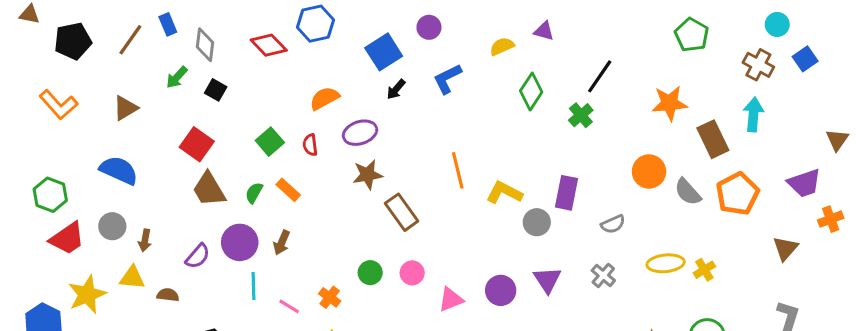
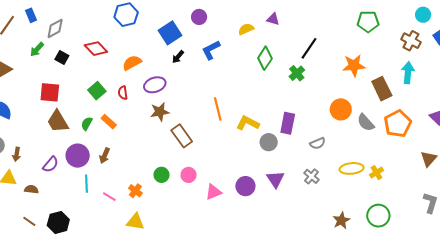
green pentagon: (692, 35) -> (368, 22), turned -30
gray diamond: (205, 45) -> (55, 28), turned 55
red diamond: (269, 45) -> (96, 49), moved
red square: (197, 144) -> (50, 92), turned -30

